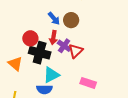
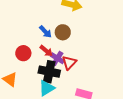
red arrow: (53, 38) -> (46, 51), turned -56
black cross: (40, 53) -> (49, 72), moved

